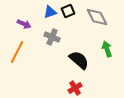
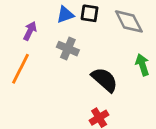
black square: (68, 11) -> (90, 13), turned 32
purple arrow: (24, 24) -> (30, 31), turned -88

